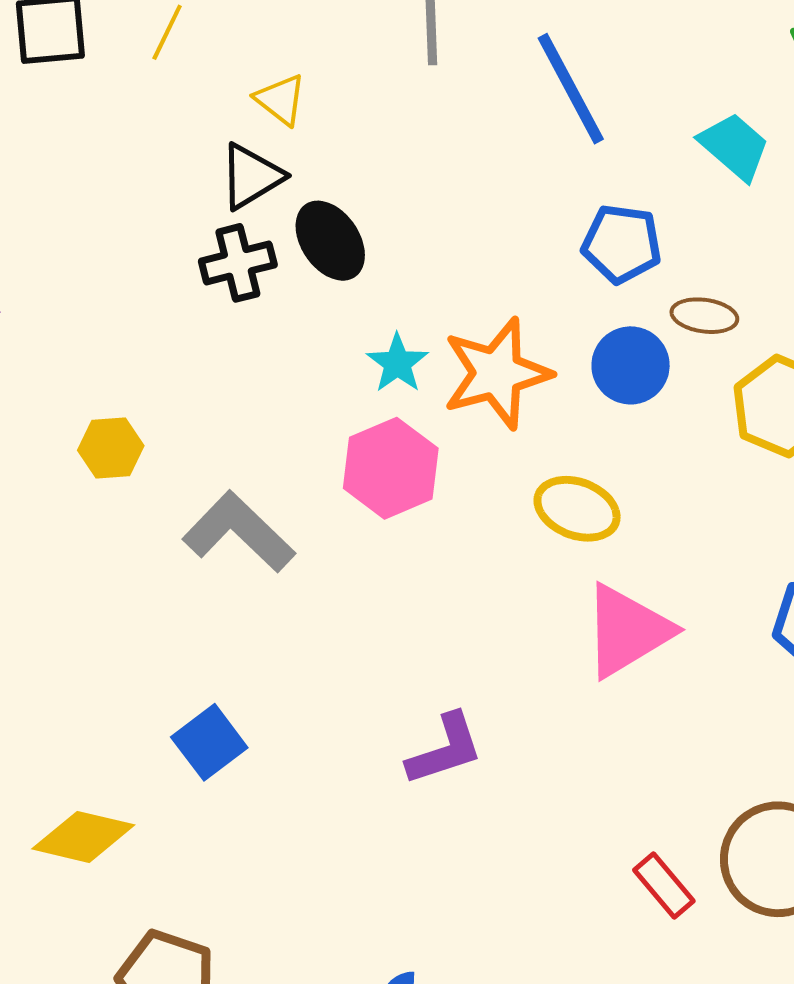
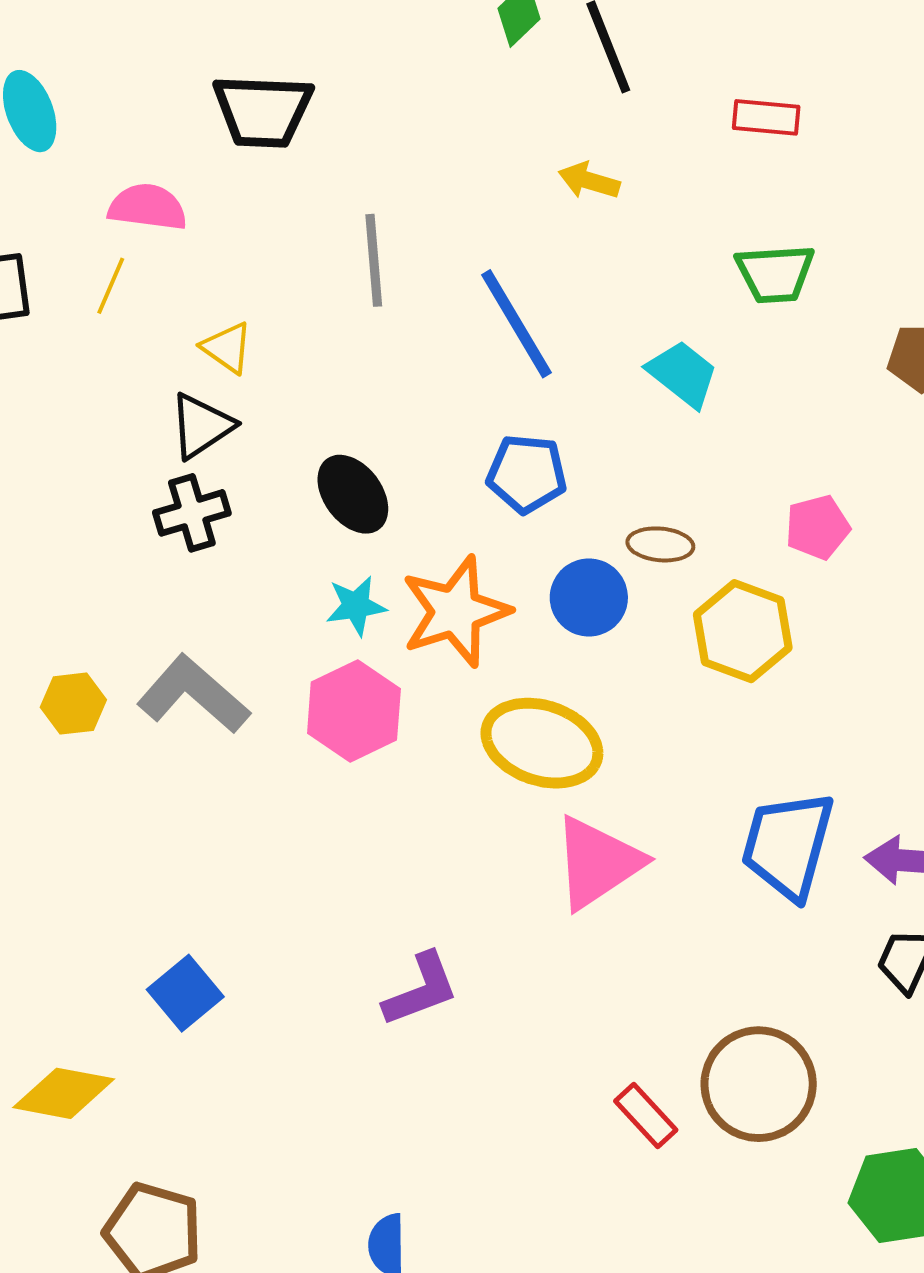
black ellipse: (330, 241) -> (353, 494), moved
blue pentagon: (622, 244) -> (527, 474), moved
cyan star: (397, 363) -> (356, 606), turned 30
yellow ellipse: (577, 509) -> (542, 743), size x1.4
gray L-shape: (239, 532) -> (193, 694), moved

